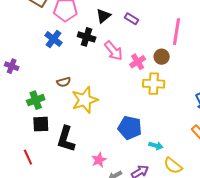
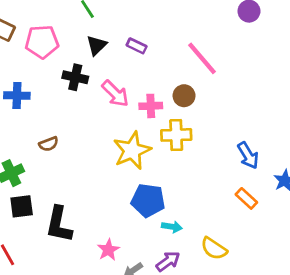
pink line: (176, 32) -> (202, 58), turned -44
blue cross: (54, 39) -> (17, 95), moved, turned -30
pink cross: (138, 62) -> (151, 106), turned 35
yellow star: (85, 100) -> (132, 150), moved
cyan arrow: (156, 146) -> (172, 227), moved

